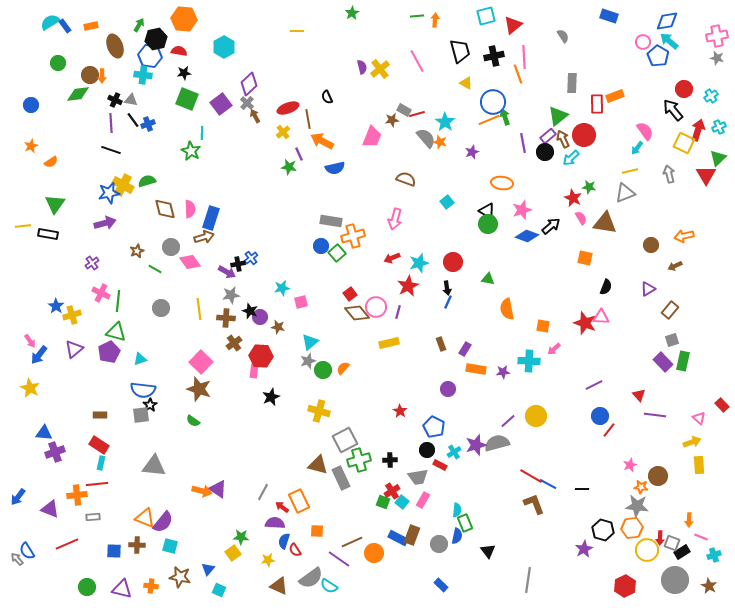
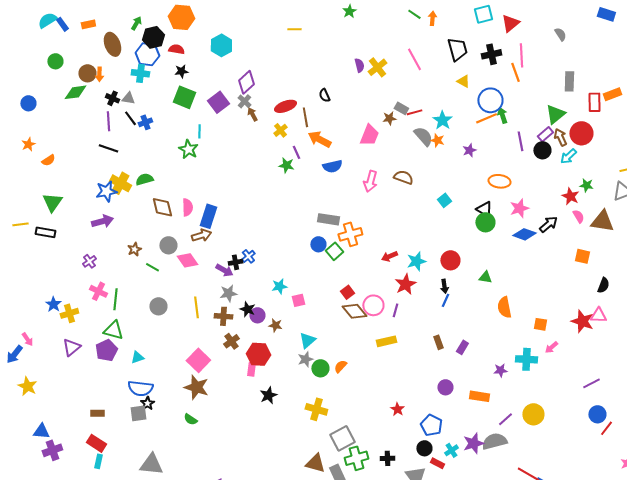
green line: (417, 16) -> (414, 14), turned 40
pink arrow: (395, 219) -> (370, 181), moved
blue arrow: (39, 355) -> (14, 354), moved
orange rectangle: (476, 369) -> (479, 396), moved

